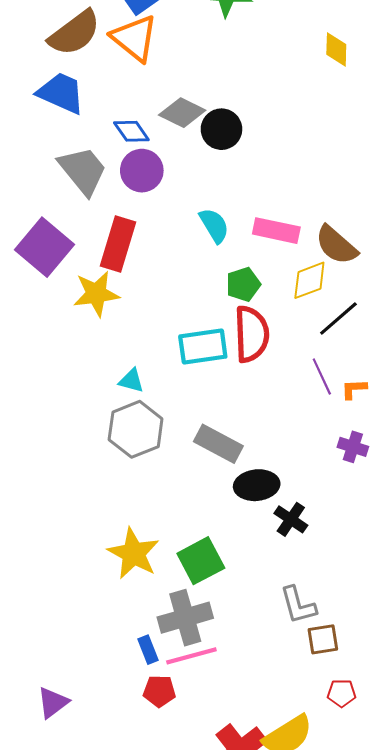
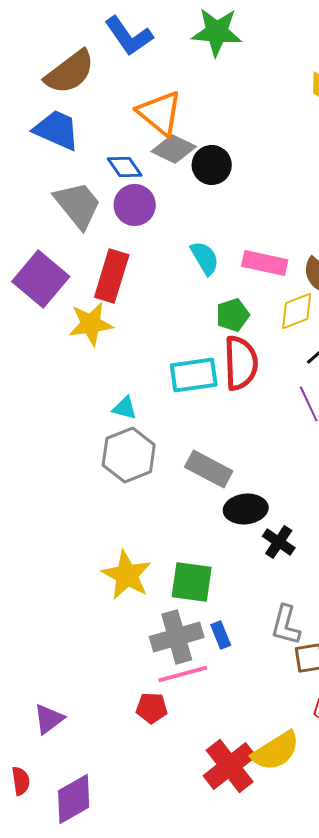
orange triangle: (135, 38) -> (160, 113), moved
green square: (201, 561) -> (192, 582), turned 36
gray L-shape: (298, 605) -> (286, 625), turned 30
blue rectangle: (148, 650) -> (221, 635), moved

